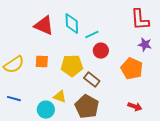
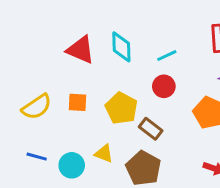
cyan line: (92, 35) -> (167, 56), moved
yellow pentagon: (72, 66) -> (121, 108), turned 30
cyan circle: (46, 110) -> (72, 165), moved

